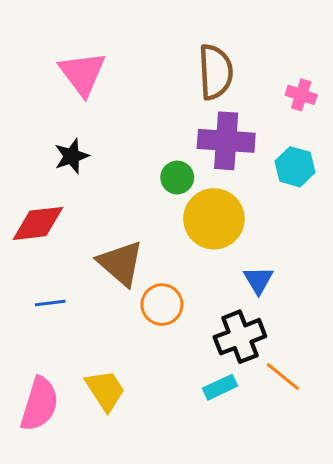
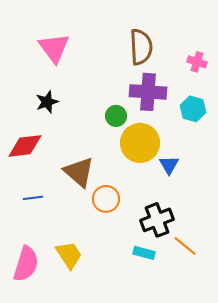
blue triangle: (258, 280) -> (169, 165), moved
cyan rectangle: (220, 387) -> (144, 253), turned 40

